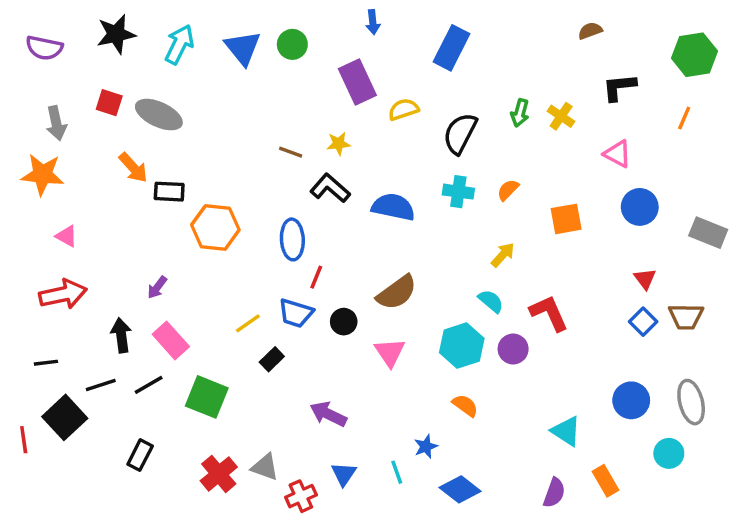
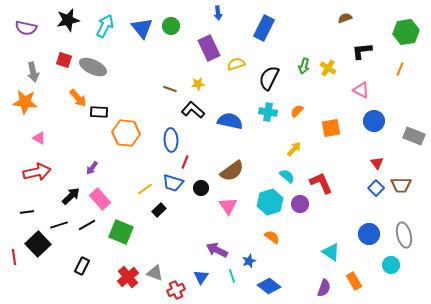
black arrow: (121, 335) -> (71, 196), turned 54
purple arrow: (328, 414) -> (217, 250), moved

